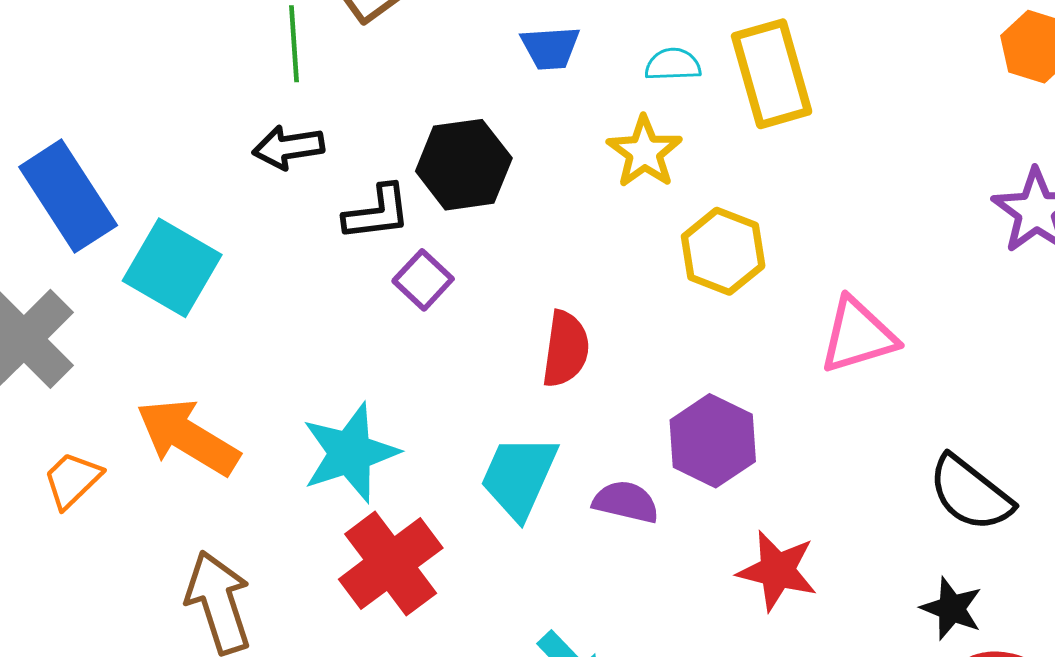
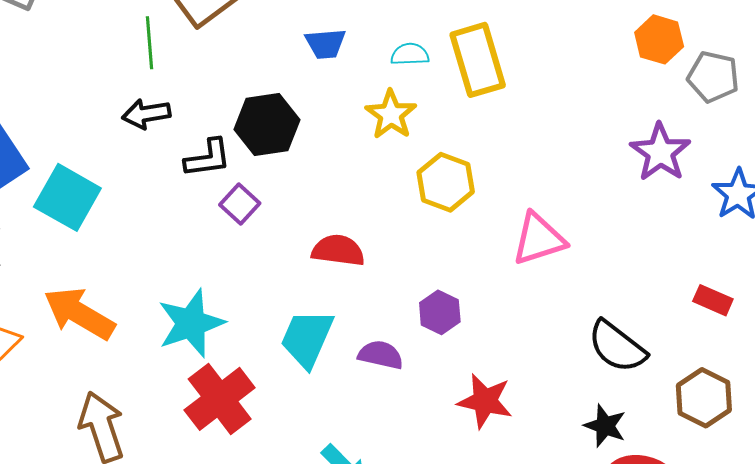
red semicircle: (566, 349) -> (338, 250), turned -90
purple hexagon: (713, 441) -> (440, 312), size x0.7

